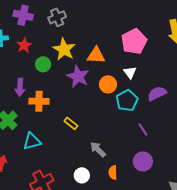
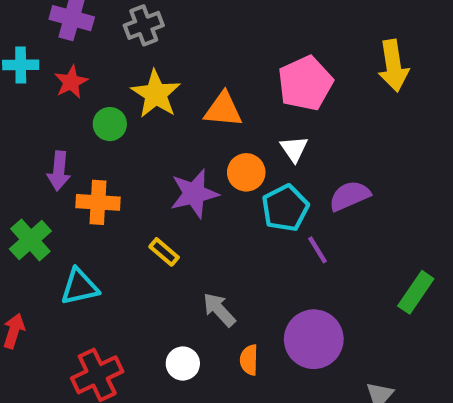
purple star: (78, 76) -> (194, 194), moved, turned 30
purple line: (143, 129) -> (317, 250), moved
purple circle: (143, 161) -> (314, 339), size x1.4

